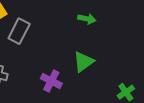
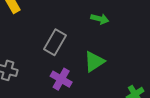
gray rectangle: (19, 31) -> (55, 42), moved

